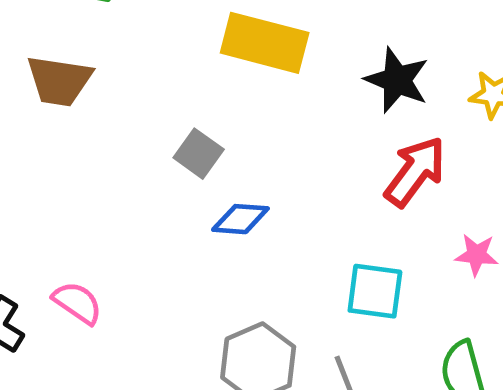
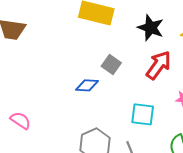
gray square: (199, 154) -> (111, 65), moved

